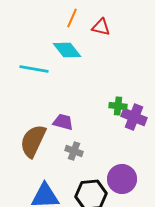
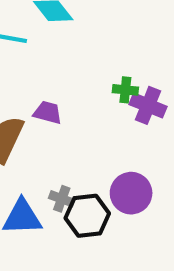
gray cross: (74, 151) -> (62, 199), moved

